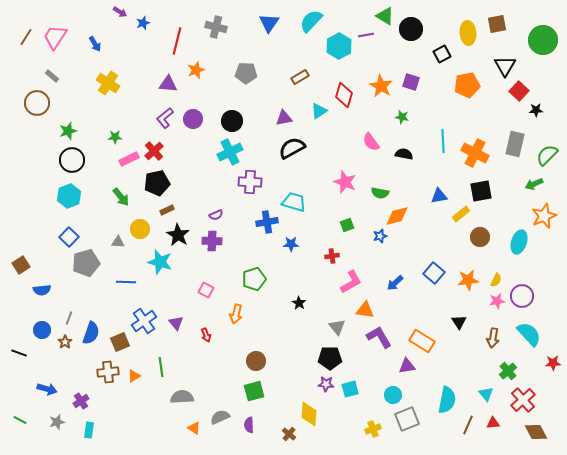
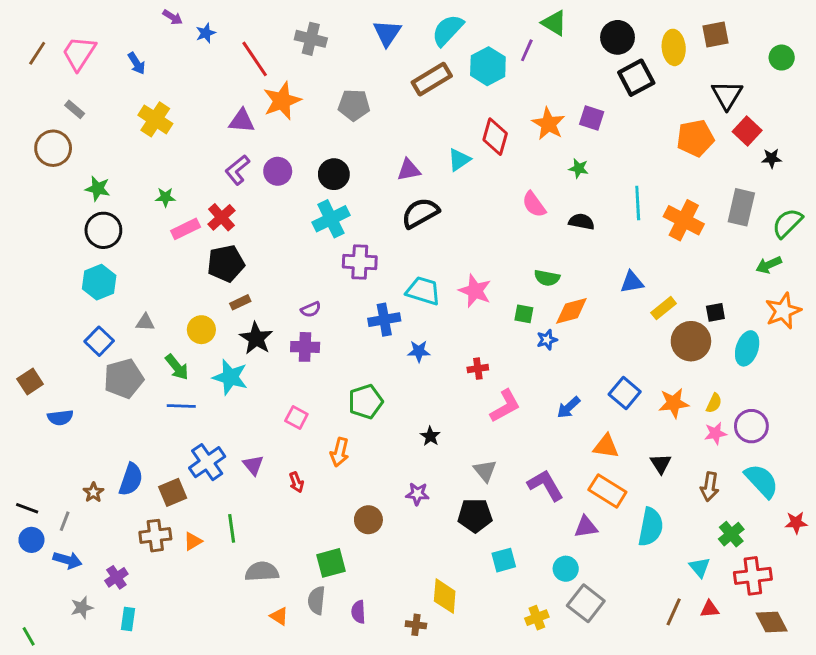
black circle: (411, 29) -> (618, 37), moved
purple line: (366, 35) -> (527, 50), turned -56
green circle: (543, 40) -> (782, 58), size x0.6
red line: (177, 41) -> (255, 59), turned -48
black square: (442, 54) -> (636, 78), size x1.4
orange star: (196, 70) -> (282, 101), size x1.5
brown rectangle: (300, 77) -> (432, 79), moved, size x1.5
orange pentagon: (467, 85) -> (695, 138), moved
green star: (68, 131) -> (98, 189), turned 30
pink star: (345, 182) -> (475, 291), moved
black square: (481, 191) -> (715, 312), moved, size x0.6
green arrow: (121, 197) -> (177, 367), moved
green square: (347, 225) -> (524, 314), moved, turned 32
brown circle: (480, 237) -> (691, 341), size x1.4
gray triangle: (118, 242) -> (145, 322), moved
orange triangle: (365, 310) -> (606, 446), moved
gray line: (69, 318) -> (65, 521), moved
blue circle: (42, 330) -> (31, 540), moved
purple star: (326, 384) -> (417, 494), moved
green square: (254, 391) -> (331, 563), moved
cyan semicircle: (447, 400) -> (651, 527), moved
red cross: (523, 400) -> (753, 576), turned 35
gray semicircle: (220, 417) -> (317, 600), turned -60
gray square: (407, 419) -> (586, 603), turned -30
green line: (20, 420) -> (29, 636), moved, turned 32
brown cross: (289, 434) -> (416, 625), turned -32

